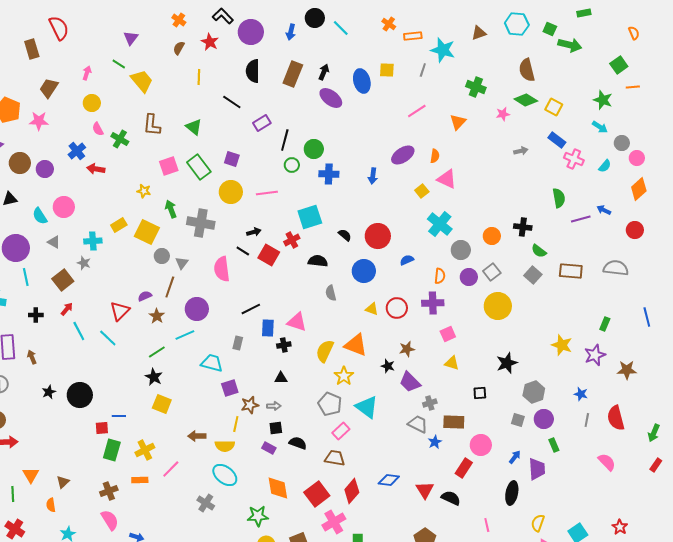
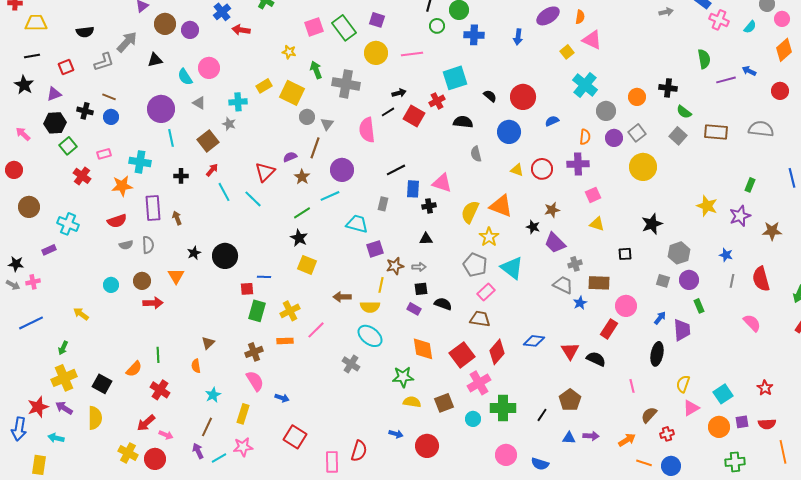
black line: (243, 251) -> (388, 112), turned -64
orange triangle: (31, 475) -> (176, 276), moved

